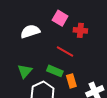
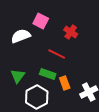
pink square: (60, 18) -> (41, 21), moved
red cross: (80, 30) -> (71, 32), turned 32

